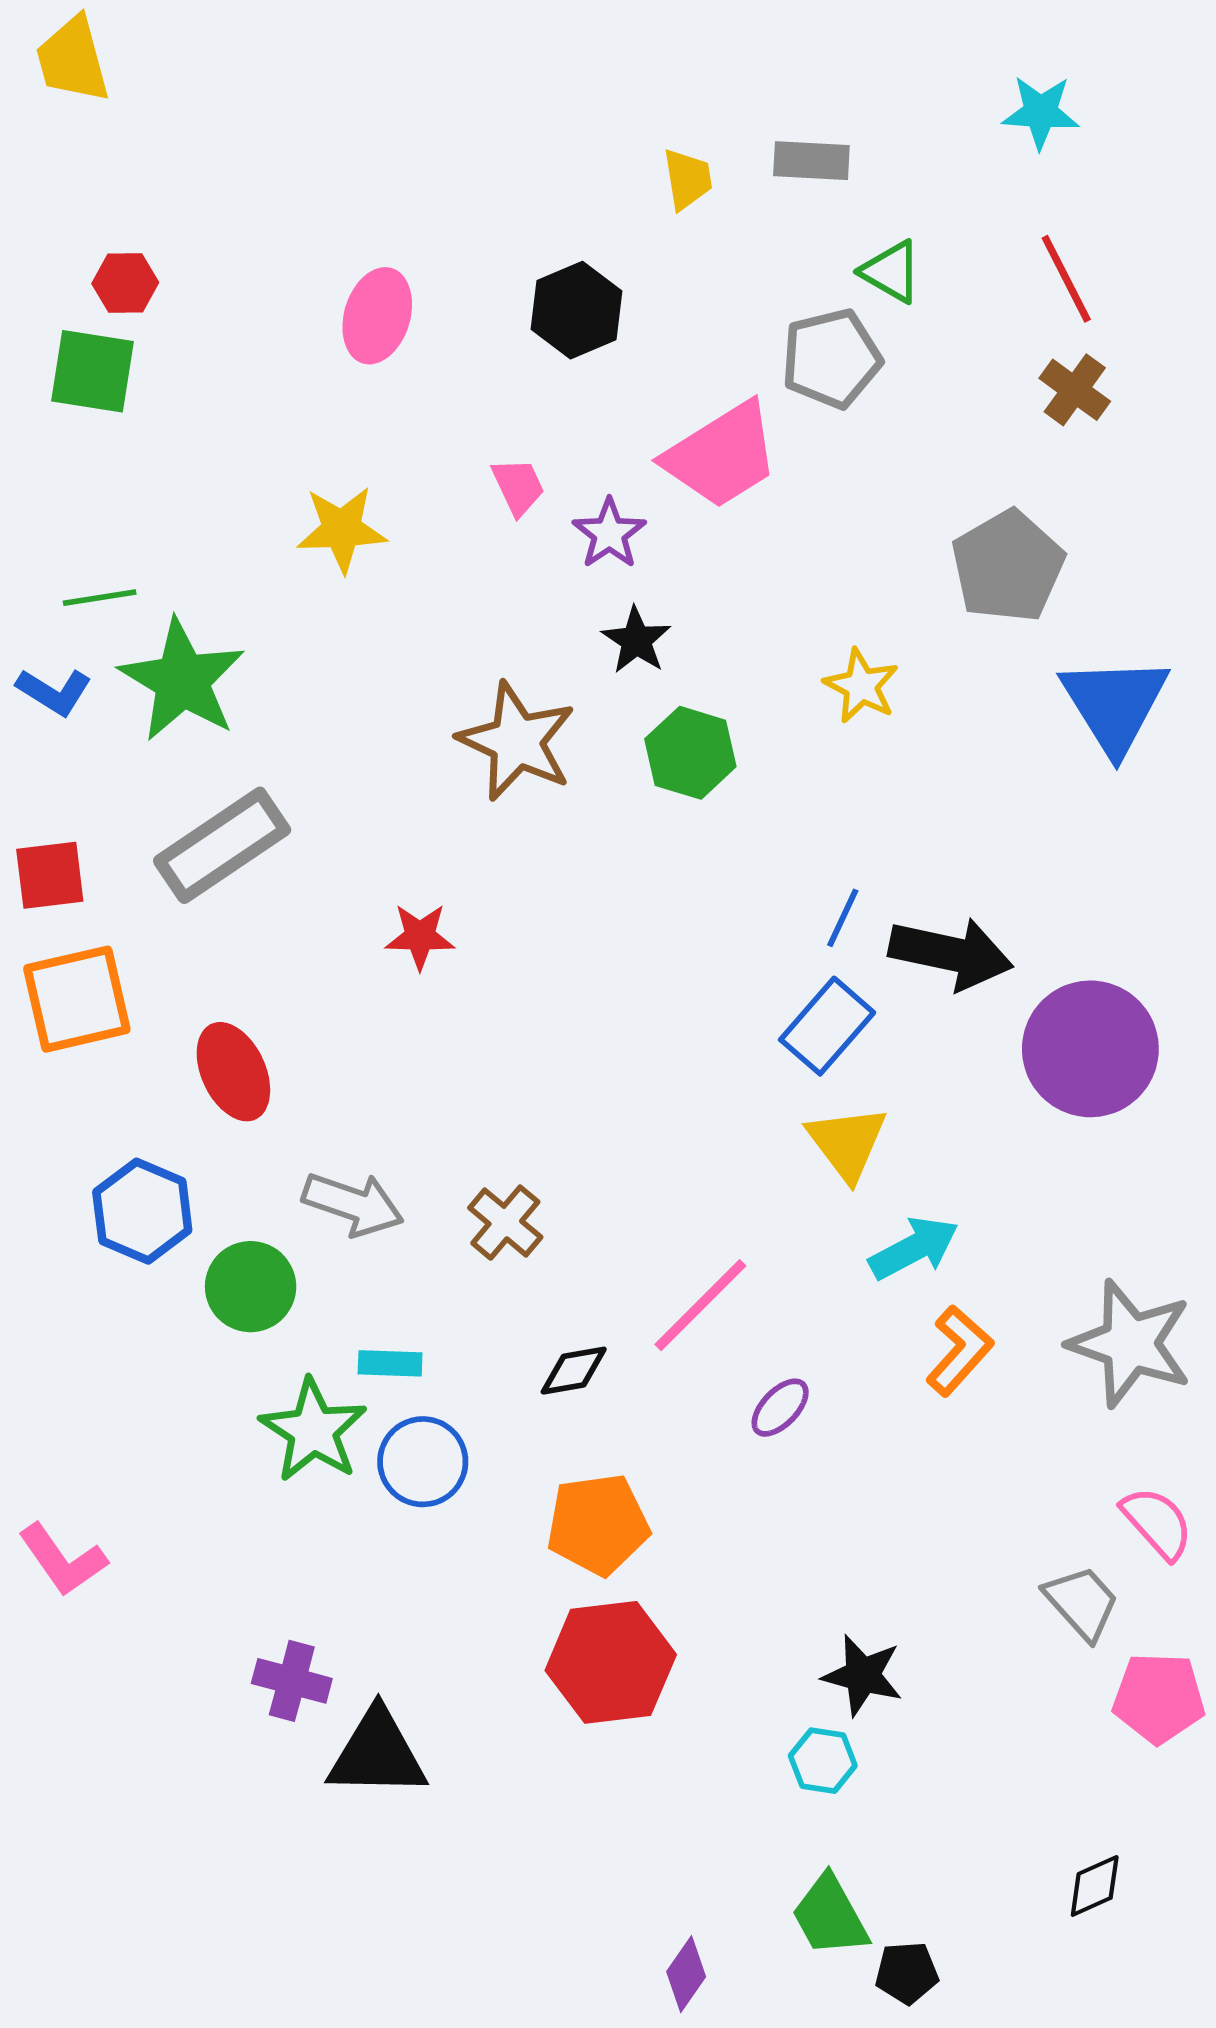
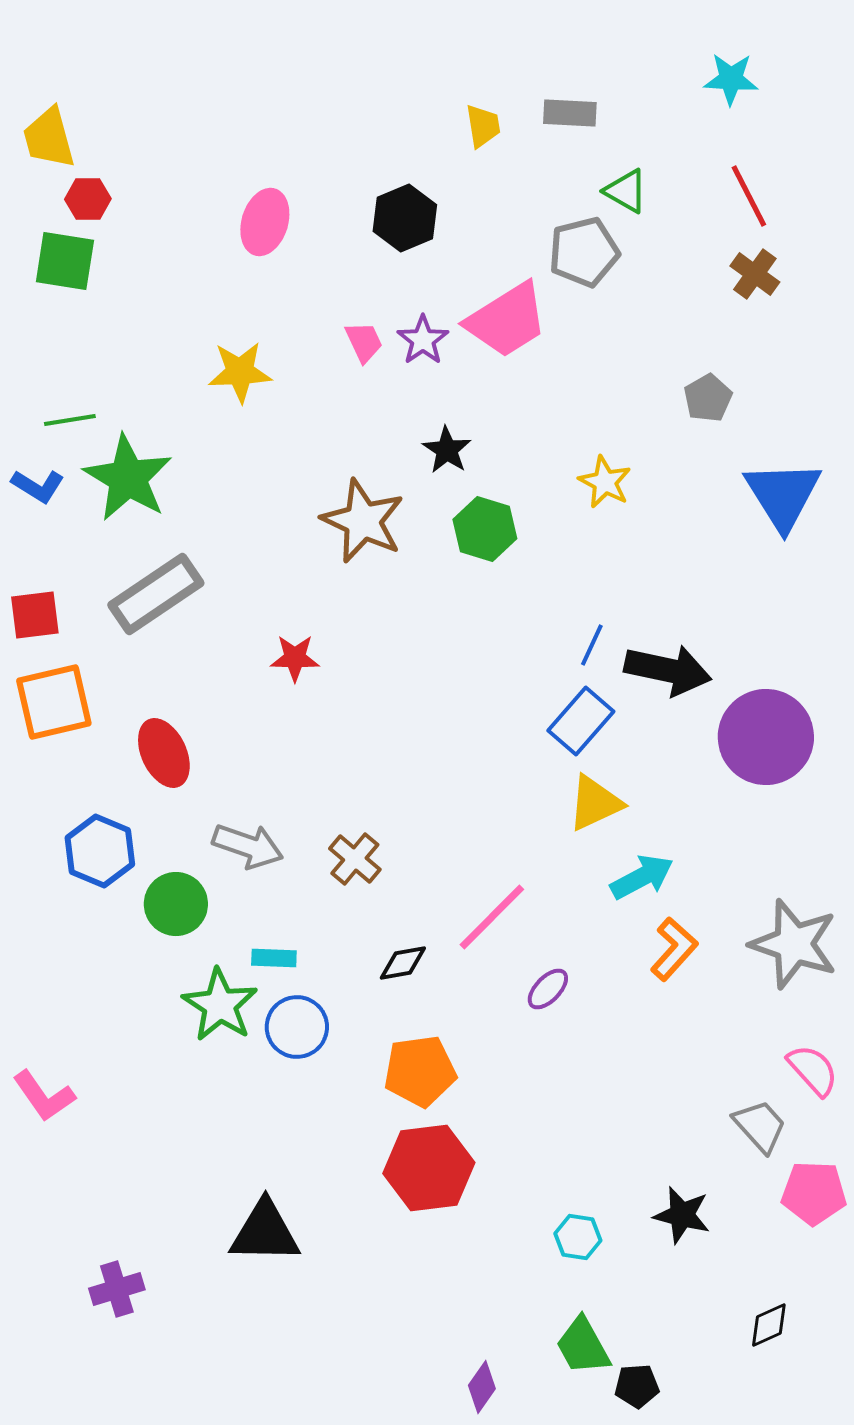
yellow trapezoid: (73, 60) -> (49, 138), moved
purple star: (609, 534) -> (423, 340), moved
gray pentagon: (1008, 566) -> (708, 398), size x0.6
yellow triangle: (847, 1143) -> (595, 803), turned 42
black star: (863, 1675) -> (682, 1215), moved
purple cross: (292, 1681) -> (117, 1289), moved, turned -32

